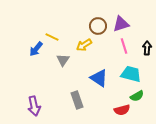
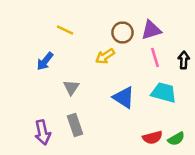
yellow line: (52, 37) -> (65, 30), moved
gray triangle: (63, 60) -> (71, 87), moved
green semicircle: (137, 96) -> (176, 139), moved
gray rectangle: (77, 100) -> (75, 125), moved

